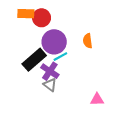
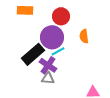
red circle: (42, 18) -> (61, 16), moved
gray triangle: (50, 85) -> (48, 78), turned -32

